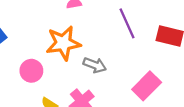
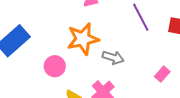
pink rectangle: (147, 86) -> (162, 74), size x0.6

